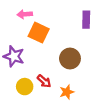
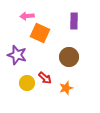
purple rectangle: (86, 20) -> (74, 21), moved

